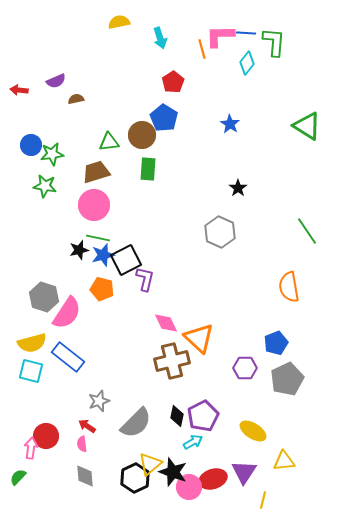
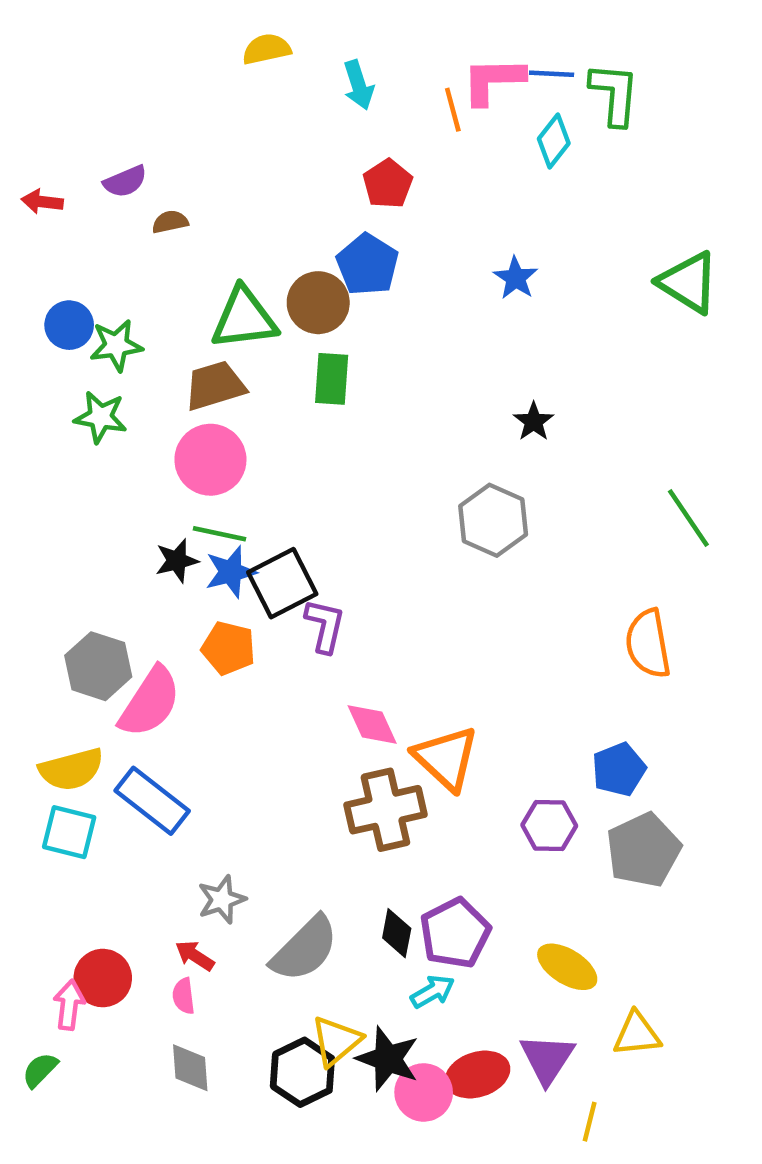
green triangle: (109, 142) -> (244, 318), size x1.5

